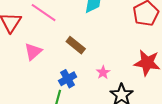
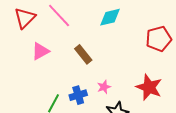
blue cross: (68, 79) -> (78, 95), moved

